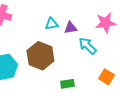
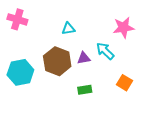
purple triangle: (70, 28) -> (84, 58), moved

